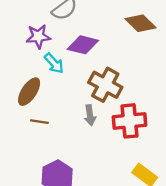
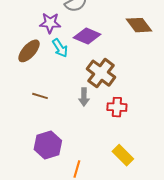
brown ellipse: (29, 92) -> (29, 51), moved
red cross: (130, 121) -> (117, 107), size x0.7

